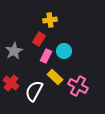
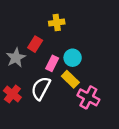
red rectangle: (39, 39) -> (35, 44), moved
yellow rectangle: (55, 77) -> (70, 79), moved
white semicircle: (34, 91) -> (41, 88), moved

